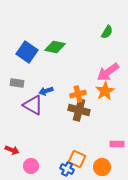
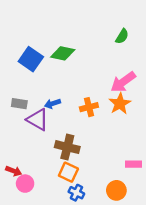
gray rectangle: (17, 83) -> (19, 104), moved
brown cross: (79, 110) -> (67, 147), moved
orange square: (77, 159) -> (68, 172), moved
pink circle: (31, 166) -> (25, 184), moved

